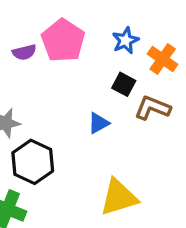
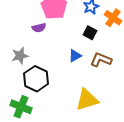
purple semicircle: (24, 52) -> (39, 28), moved
brown L-shape: (152, 108) -> (101, 60), moved

